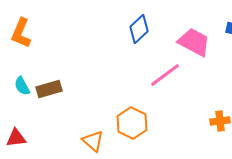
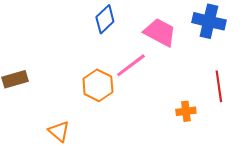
orange hexagon: (132, 123) -> (98, 85), moved

